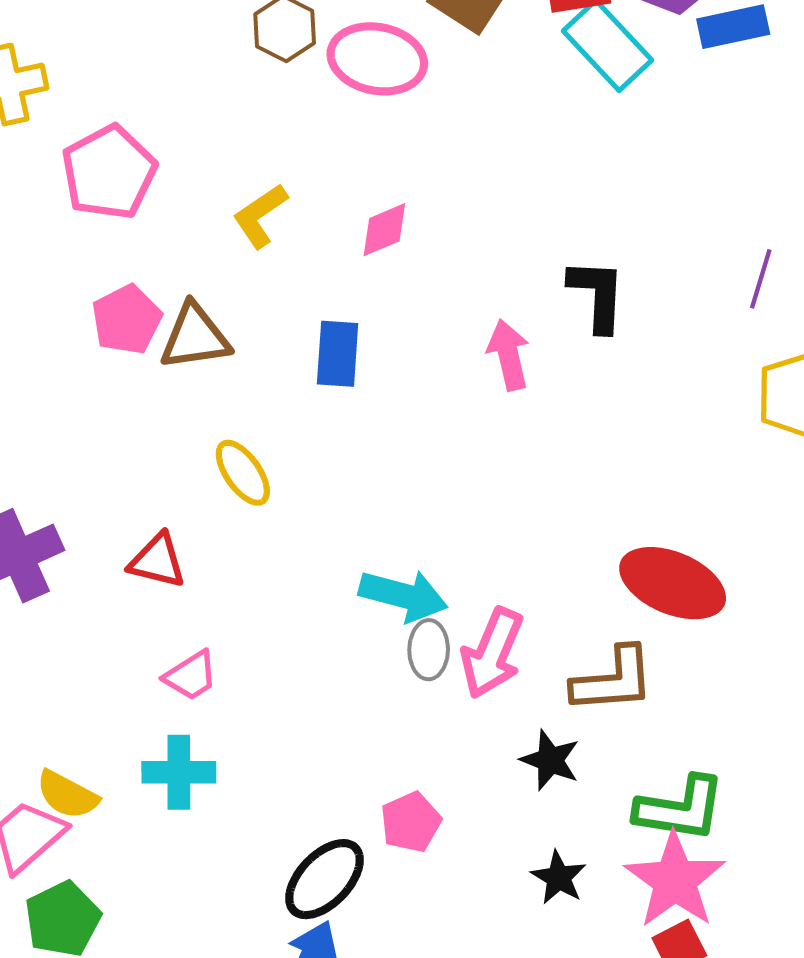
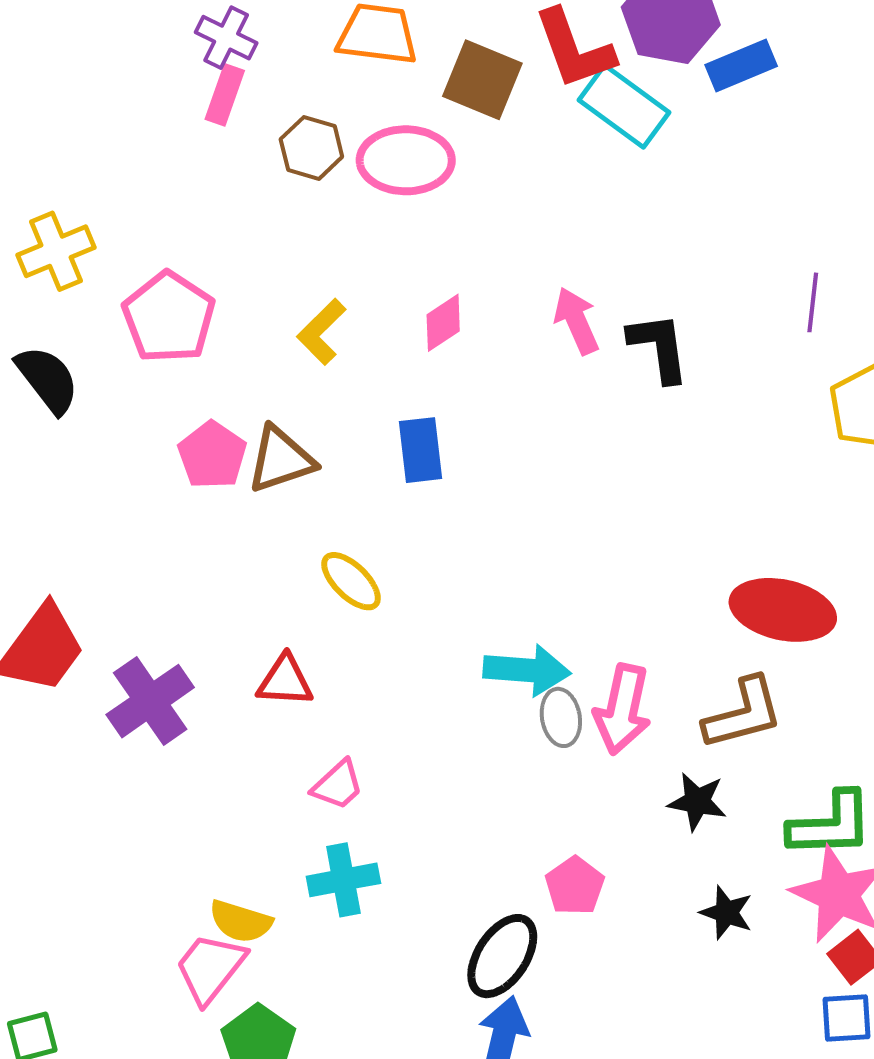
pink arrow: (509, 355) -> (576, 321), moved

